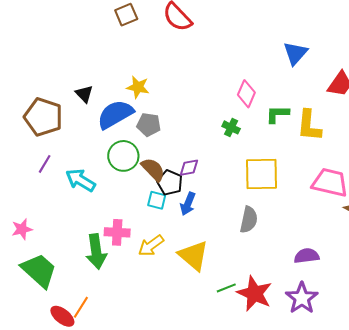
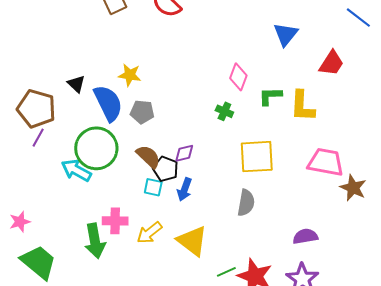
blue semicircle: (115, 114) -> (108, 103), turned 96
green circle: (123, 156) -> (96, 148), moved, size x1.4
purple line: (45, 164) -> (38, 138), moved

